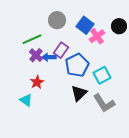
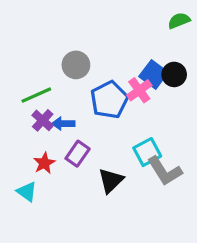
blue square: (85, 25) -> (154, 74), moved
purple rectangle: (61, 50) -> (78, 154), moved
blue pentagon: (77, 65) -> (109, 100), moved
gray L-shape: (104, 103) -> (165, 171), moved

